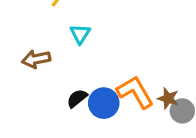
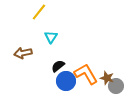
black semicircle: (77, 98) -> (58, 66), moved

